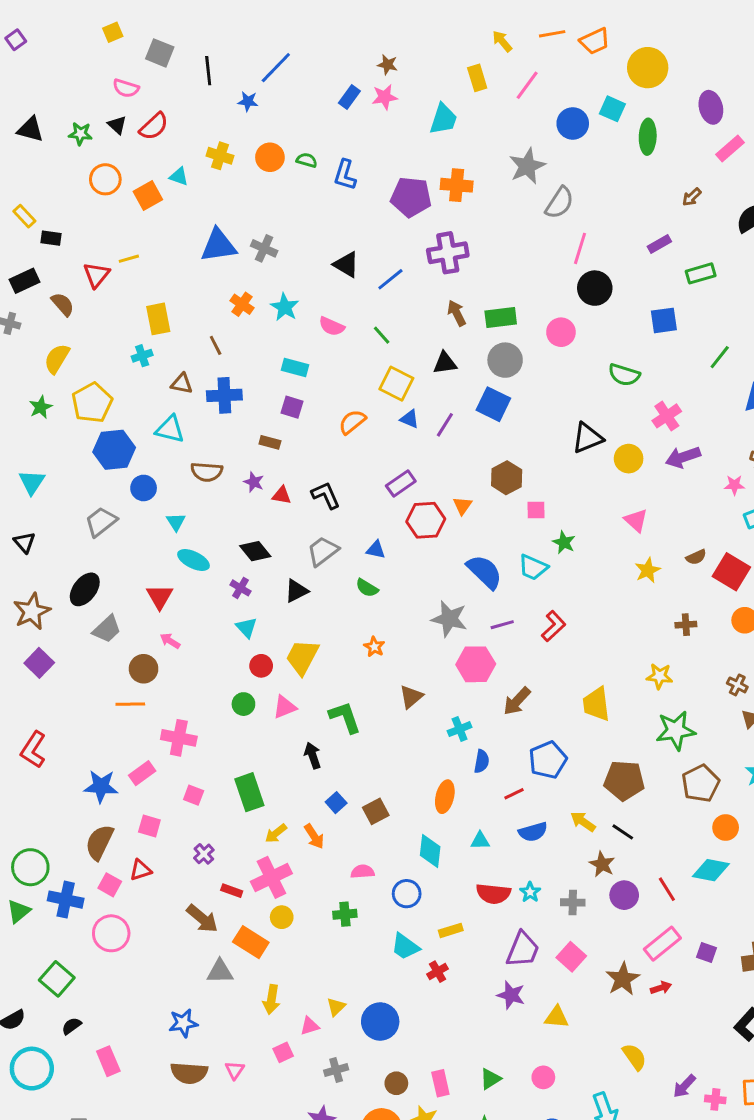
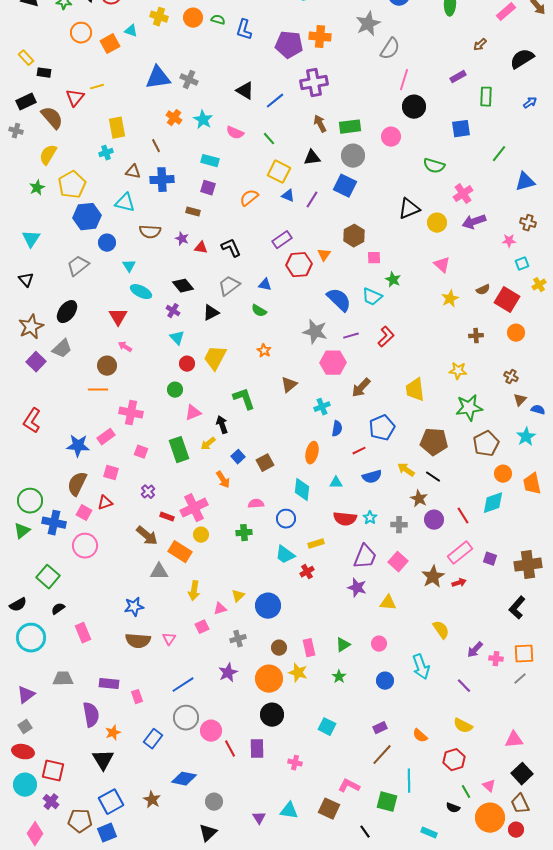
green rectangle: (701, 273) -> (486, 97), turned -72
brown semicircle: (63, 304) -> (52, 118), size x1.4
gray trapezoid: (107, 629) -> (62, 349), moved
pink triangle: (285, 707) -> (193, 413), moved
yellow arrow: (276, 833) -> (208, 444), moved
cyan diamond: (711, 870) -> (493, 503), turned -30

